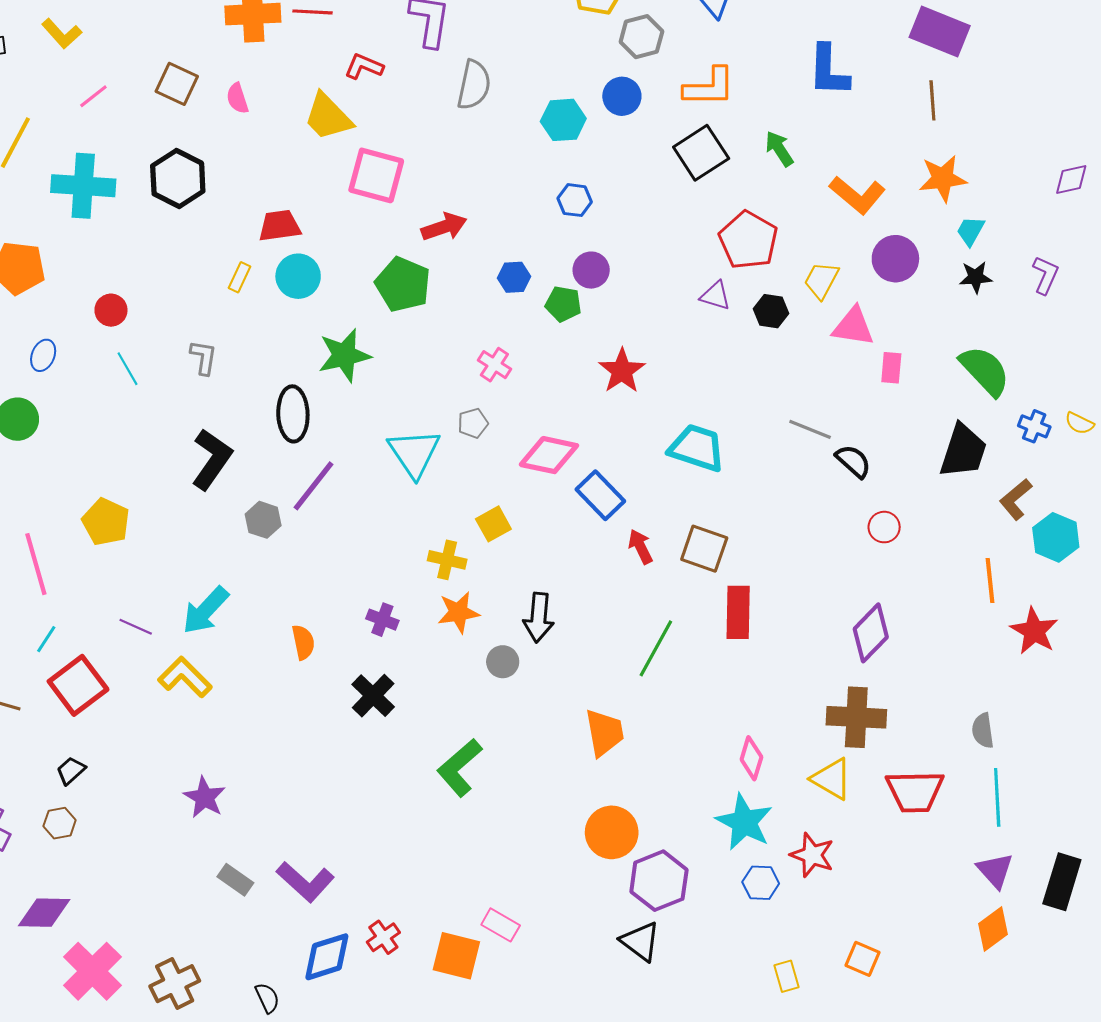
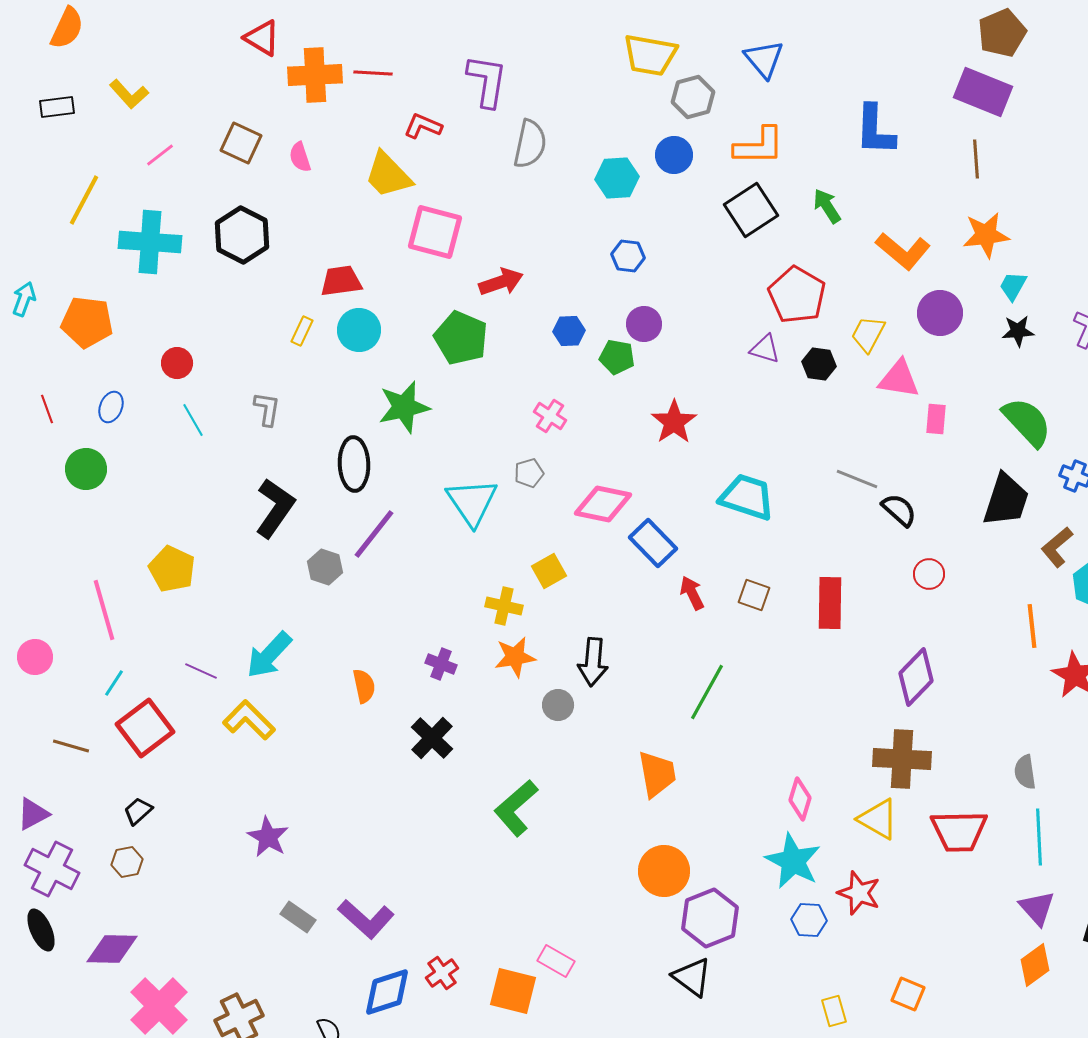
brown square: (704, 549) -> (754, 595), size x0.7
red rectangle: (738, 612) -> (830, 603), moved

